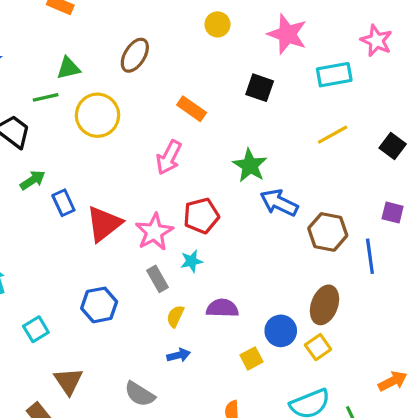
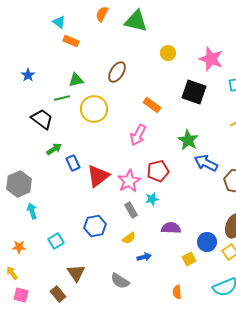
black square: (260, 88) -> (194, 92), size x1.4
yellow semicircle: (175, 316) -> (129, 238), moved, turned -152

